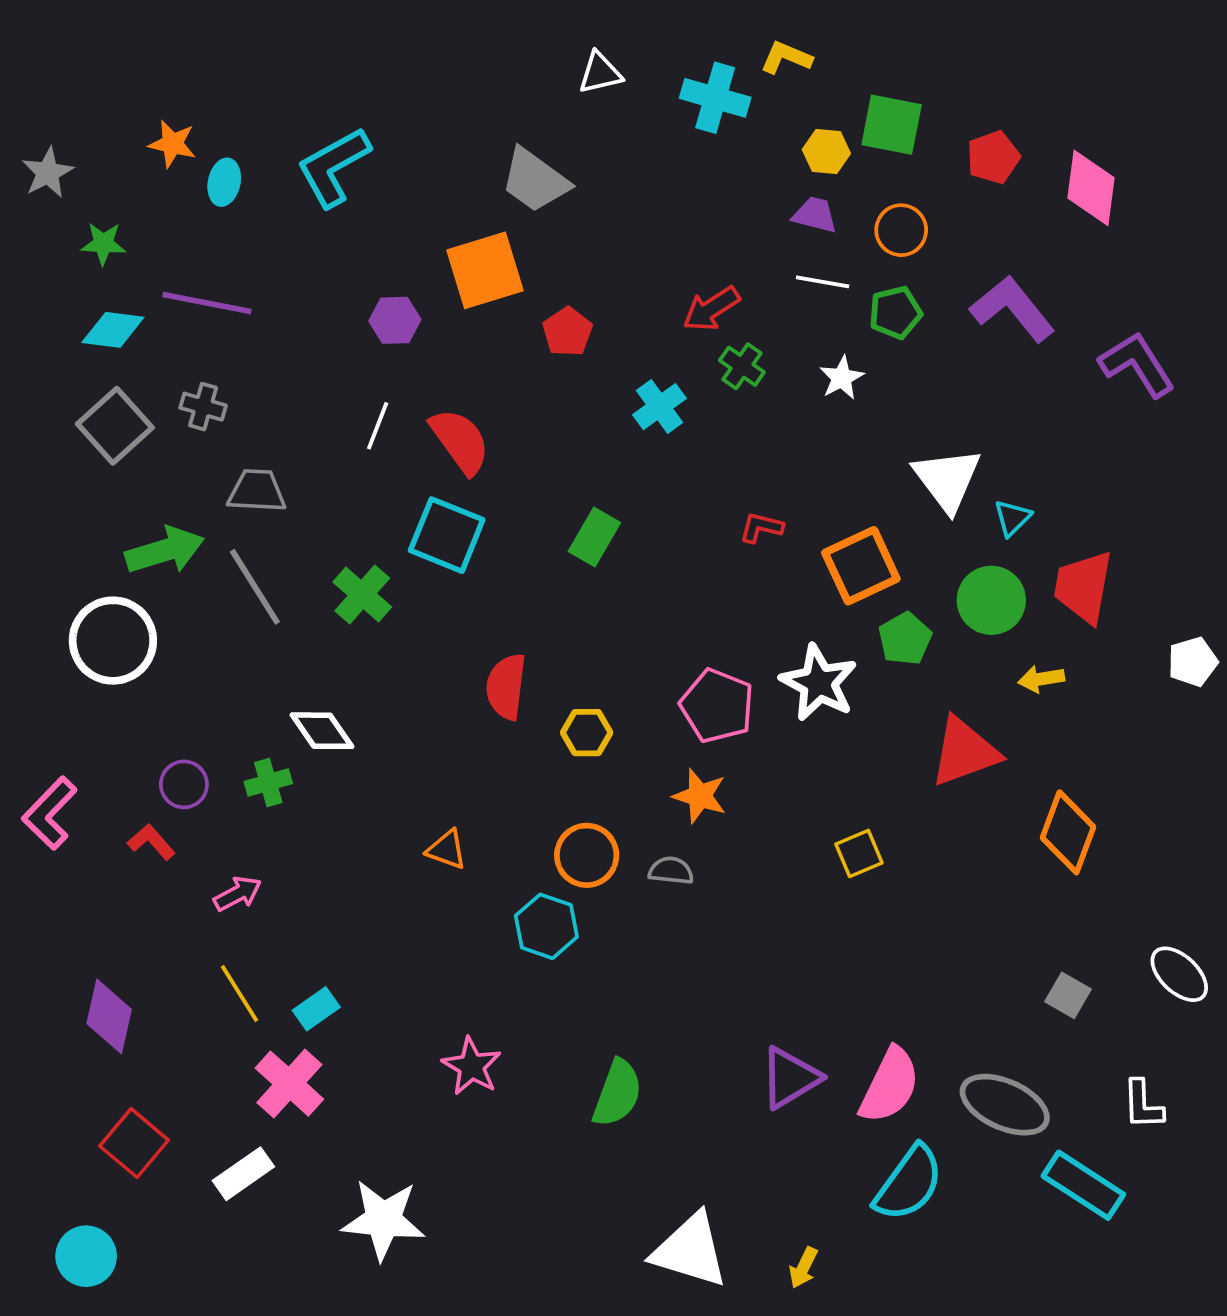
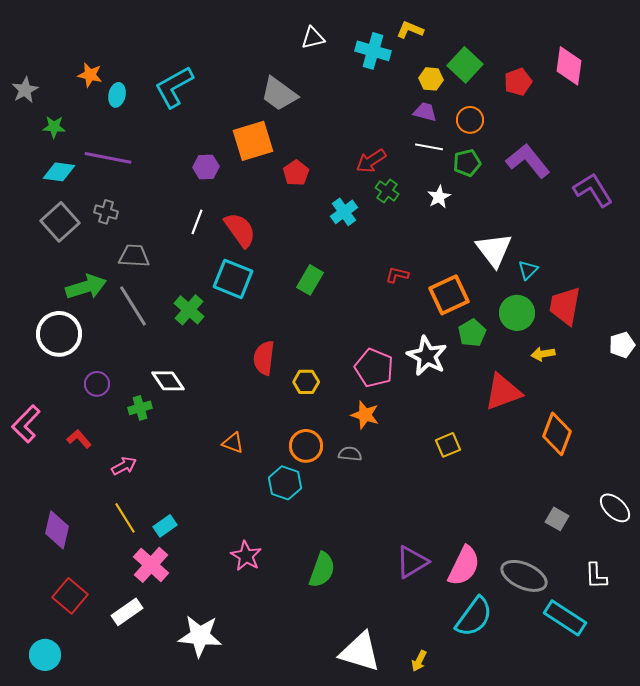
green square: (892, 125) -> (465, 65), turned 32
pink diamond: (1091, 188) -> (569, 66), moved
purple circle: (184, 784) -> (97, 384), moved

